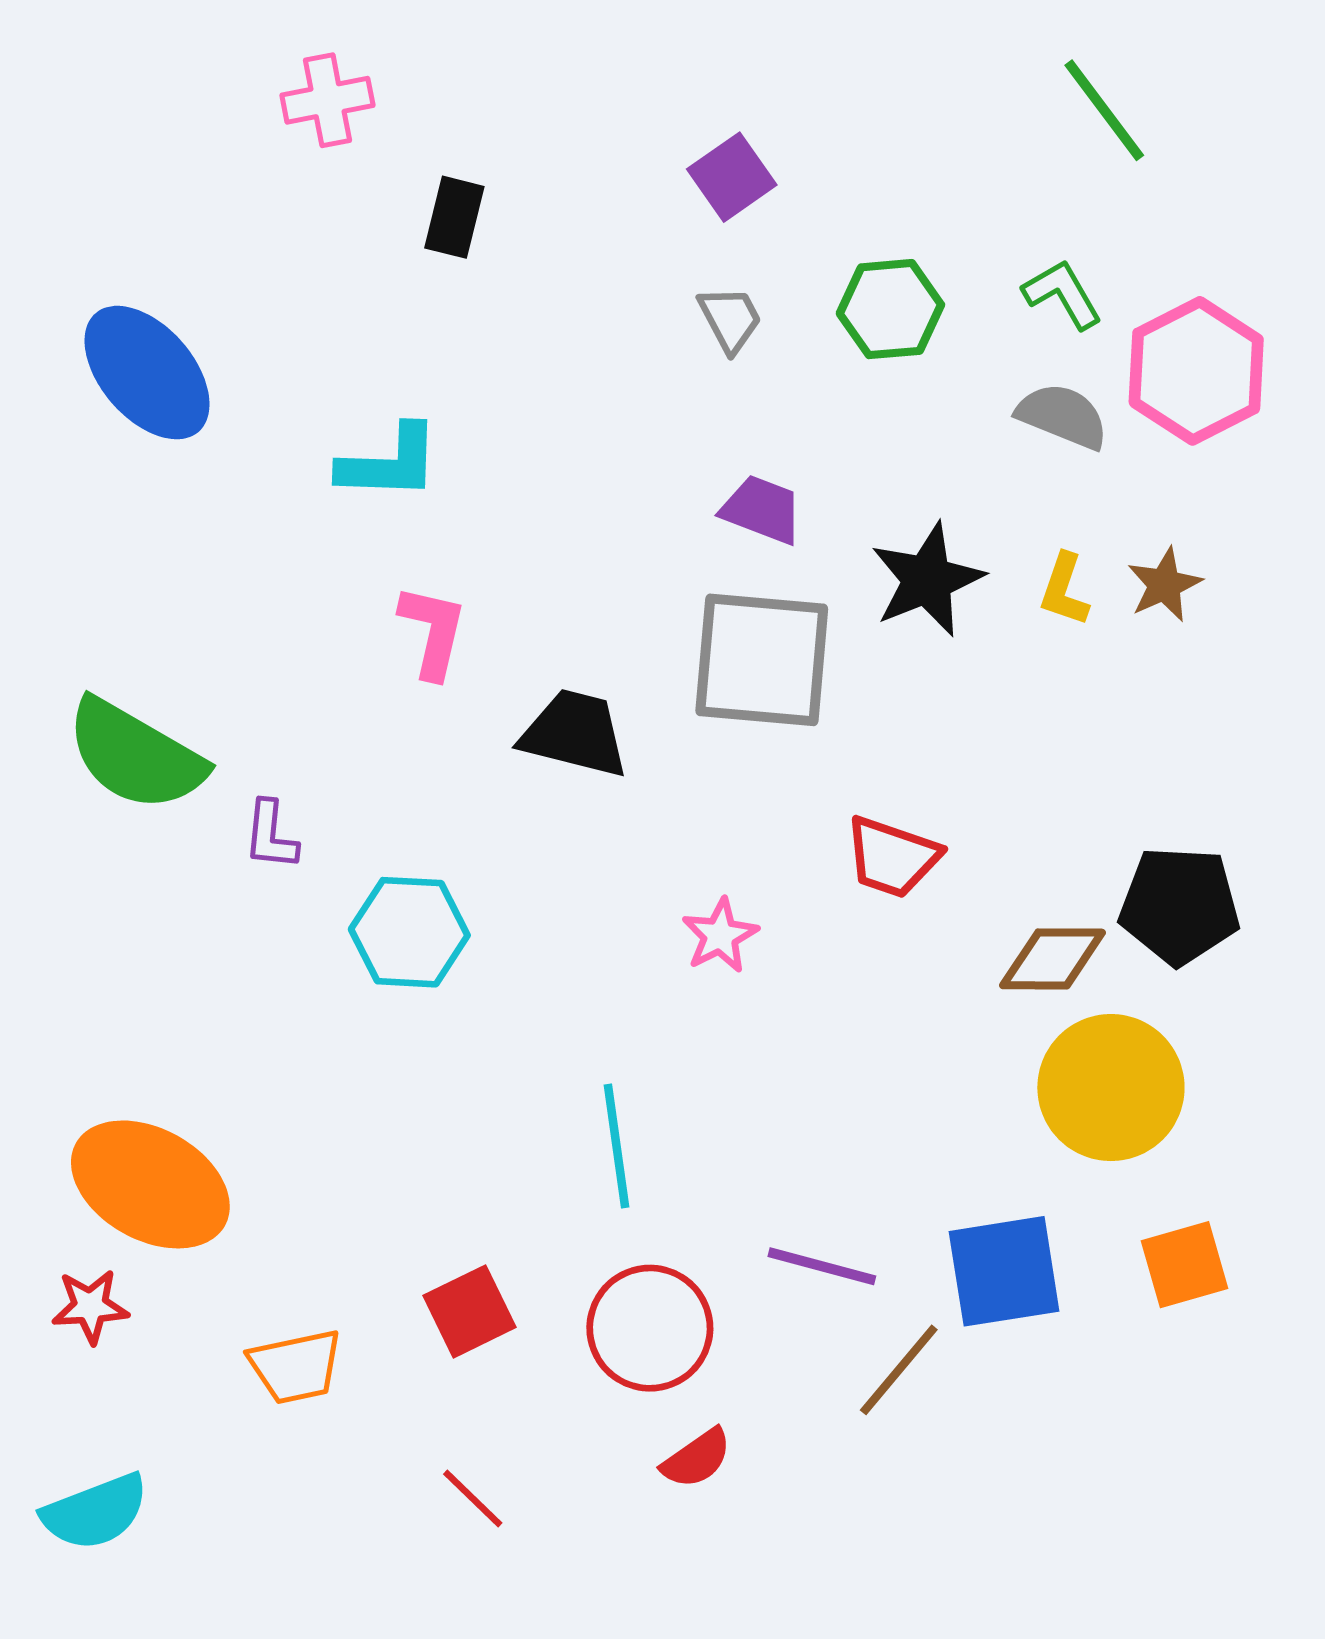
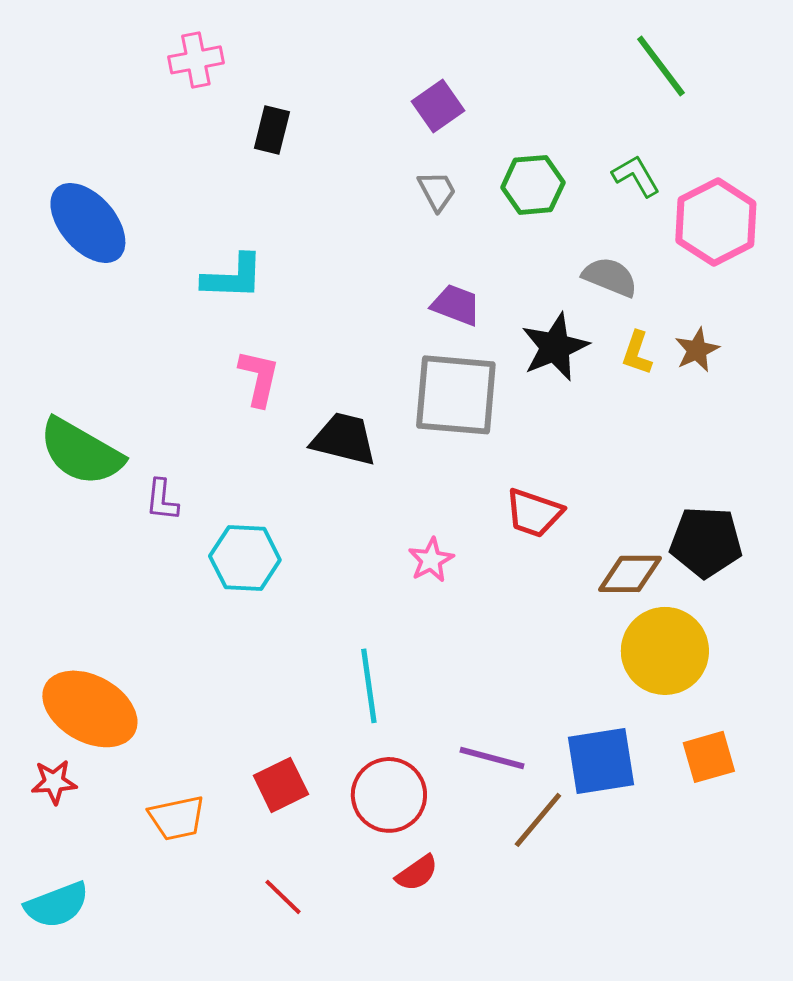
gray semicircle: (1063, 416) -> (610, 277), moved

